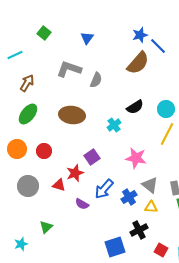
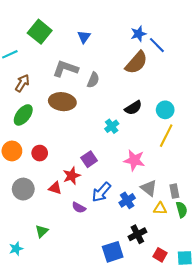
green square: (44, 33) -> (40, 32), size x1.6
brown ellipse: (72, 115) -> (62, 102), moved
yellow triangle: (151, 207) -> (160, 209), moved

